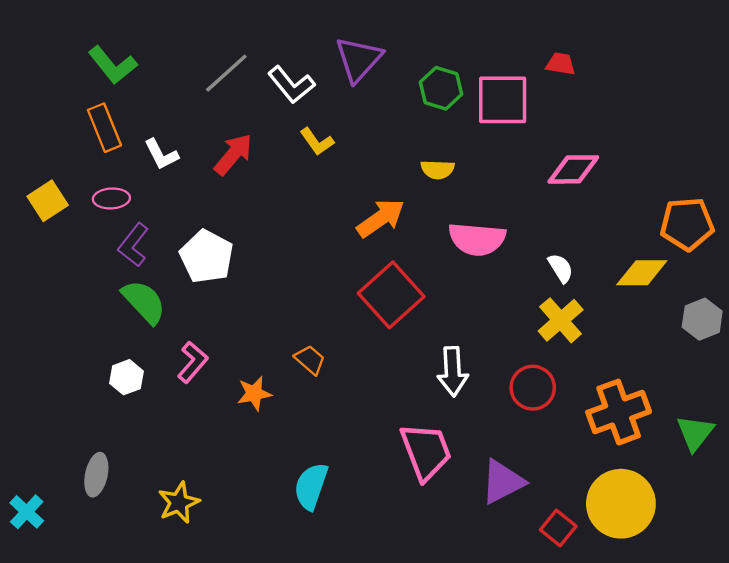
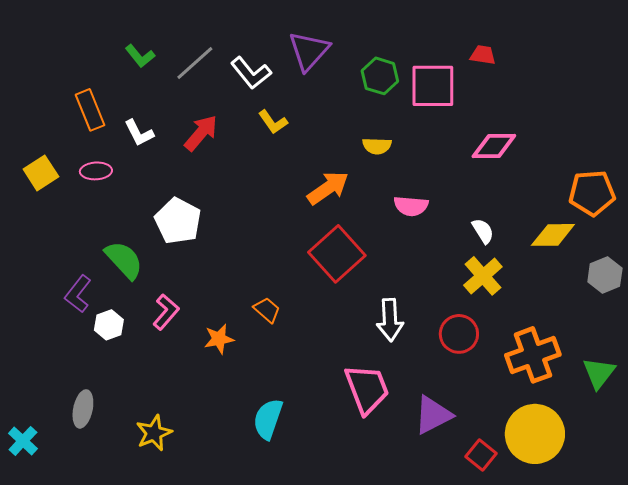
green L-shape: (113, 65) -> (140, 56), moved, size x0.7
pink semicircle: (477, 239) -> (411, 206), size x0.7
purple L-shape: (133, 245) -> (78, 294), moved

